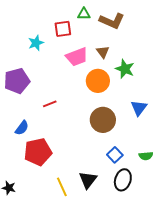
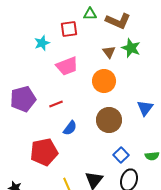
pink trapezoid: (77, 57) -> (67, 66), moved
green star: (125, 69) -> (131, 48), moved
purple pentagon: (17, 81) -> (23, 99), moved
blue semicircle: (22, 128) -> (70, 128), moved

